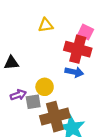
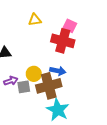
blue arrow: (74, 72) -> (58, 71), moved
brown cross: (55, 117) -> (49, 86), moved

